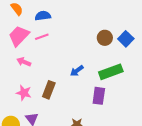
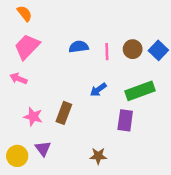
blue semicircle: (43, 16) -> (79, 47), moved
pink line: (42, 37) -> (107, 52), moved, turned -72
pink arrow: (24, 62) -> (18, 79), moved

